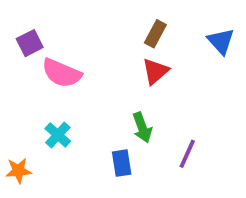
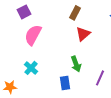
brown rectangle: (155, 34) -> (75, 13), moved
purple square: (30, 43) -> (24, 12), moved
pink semicircle: (62, 73) -> (33, 35), turned 95

